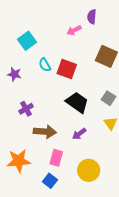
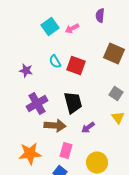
pink arrow: (74, 30) -> (72, 29), moved
cyan square: (27, 41) -> (50, 27), moved
black trapezoid: (77, 102) -> (73, 103), moved, turned 40
purple cross: (26, 109) -> (37, 104), size x1.5

